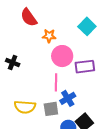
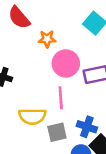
blue cross: (68, 98) -> (87, 127), moved, turned -35
yellow semicircle: (25, 107) -> (32, 116), moved

